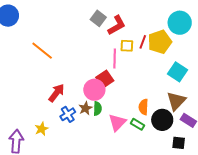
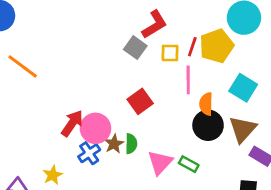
gray square: (98, 18) -> (135, 48), moved
orange line: (42, 51) -> (23, 66), moved
pink line: (115, 58) -> (188, 80), moved
pink circle: (94, 90) -> (95, 128), moved
orange semicircle: (143, 107) -> (206, 104), moved
black circle: (162, 120) -> (208, 125), moved

